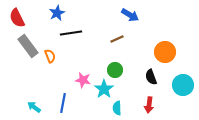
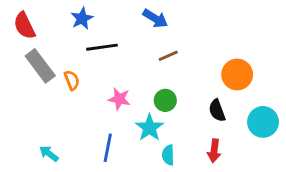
blue arrow: (130, 15) -> (155, 18), moved
pink star: (83, 80) -> (119, 99), moved
blue line: (63, 103) -> (108, 148), moved

